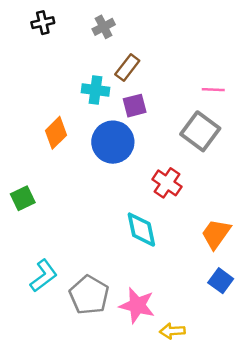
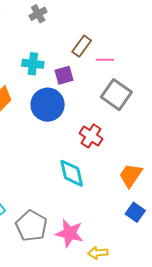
brown rectangle: (127, 67) -> (82, 46), moved
pink line: (213, 90) -> (105, 60), moved

